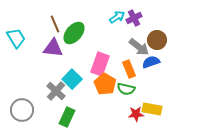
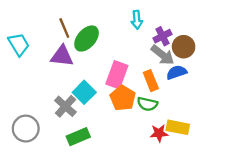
cyan arrow: (117, 17) -> (137, 20), turned 119
purple cross: (134, 18) -> (163, 36), moved
green rectangle: (67, 117) -> (78, 137), turned 42

